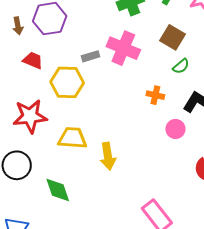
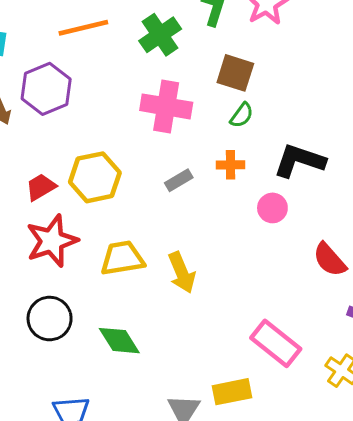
gray rectangle: (90, 56) -> (179, 180), moved
red trapezoid: (33, 60) -> (41, 187), moved, turned -40
green semicircle: (181, 66) -> (242, 115), moved

